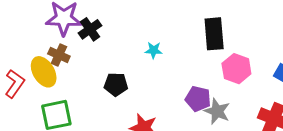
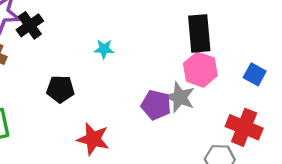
black rectangle: (214, 34) -> (199, 33), moved
gray star: (217, 111) -> (180, 97), moved

